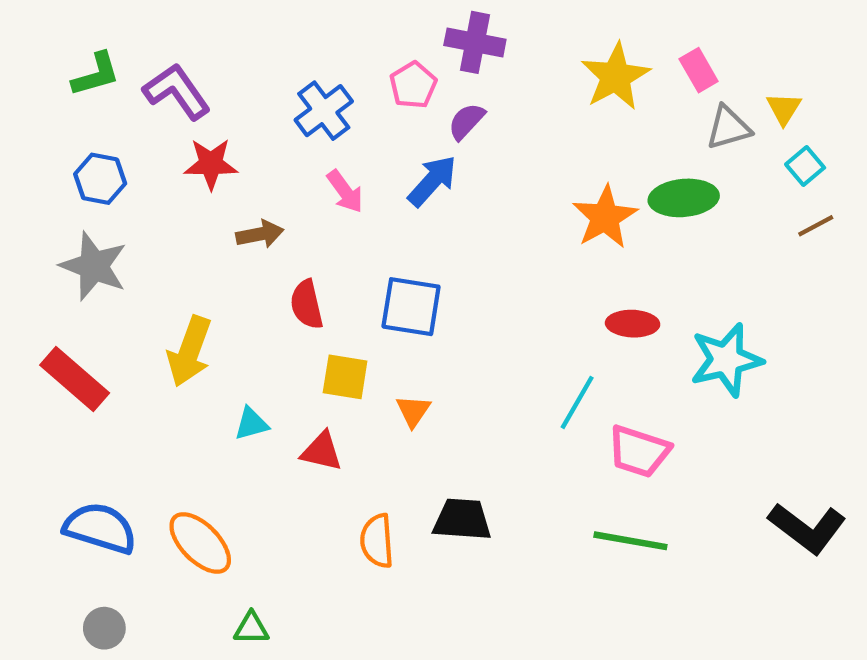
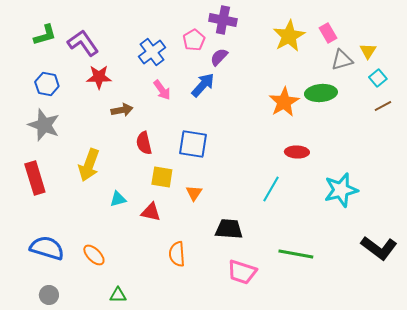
cyan star: (726, 360) -> (341, 190), moved
red rectangle: (75, 379) -> (35, 178), turned 32
pink trapezoid: (639, 451) -> (242, 272), moved
black trapezoid: (462, 520) -> (229, 229), moved
orange ellipse: (200, 543) -> (94, 255), size x0.7

